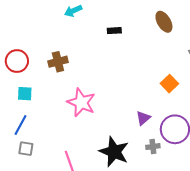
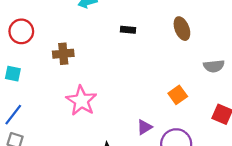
red circle: (17, 61) -> (21, 31), moved
cyan square: (25, 94) -> (13, 74), moved

